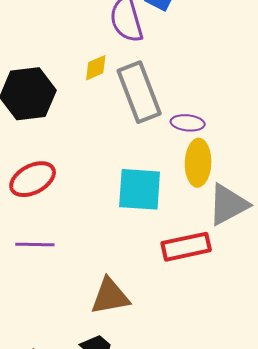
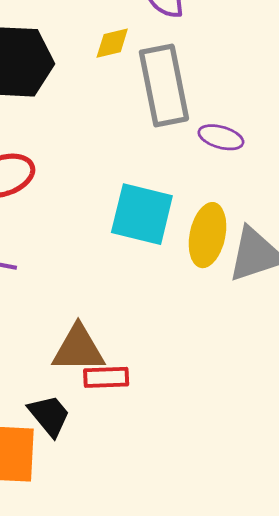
yellow ellipse: (198, 163) -> (207, 235), moved
red rectangle: (186, 247) -> (106, 377), moved, size x0.7

